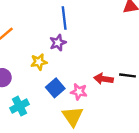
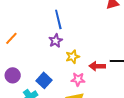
yellow star: (39, 62) -> (73, 57), moved
blue square: (55, 88) -> (44, 80), moved

